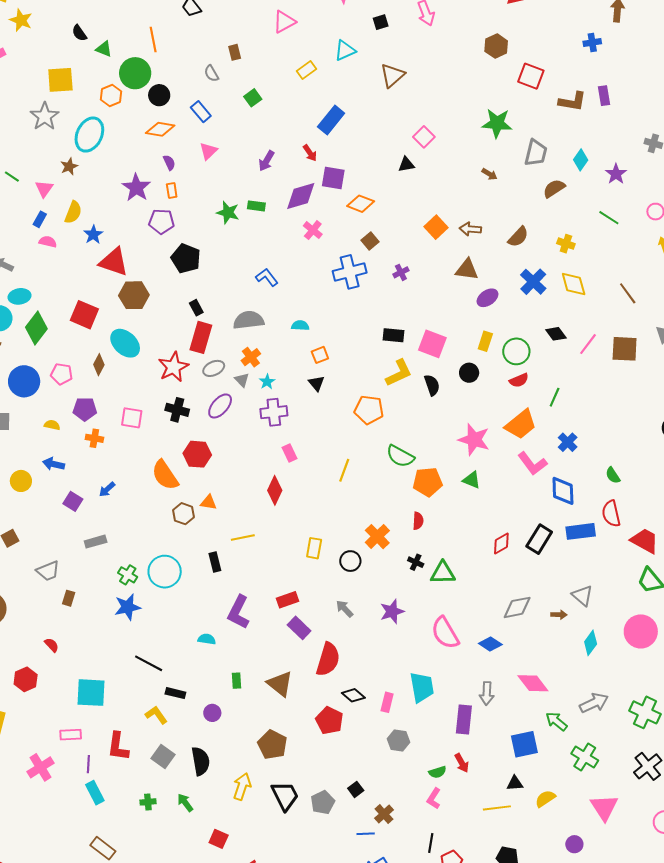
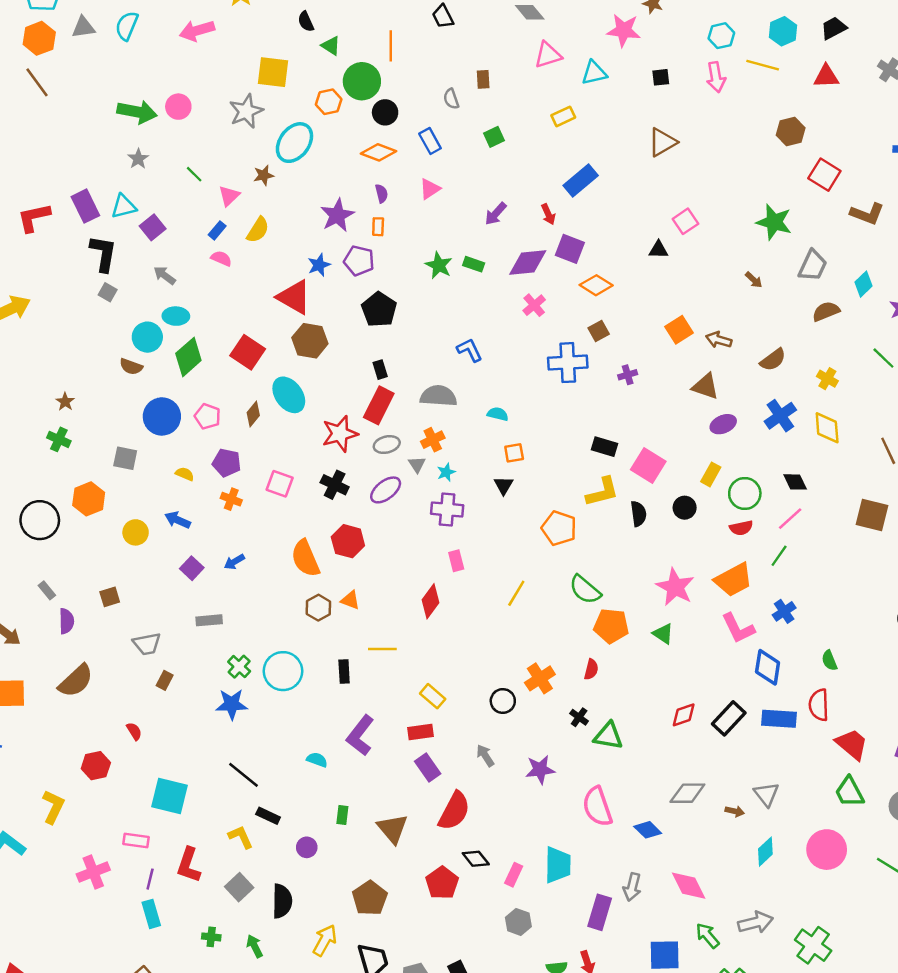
cyan triangle: (345, 50) -> (594, 73), moved
blue star: (93, 235) -> (319, 265), moved
pink line: (588, 344) -> (790, 519), moved
yellow rectangle: (314, 548) -> (433, 696), moved, turned -70

